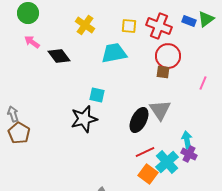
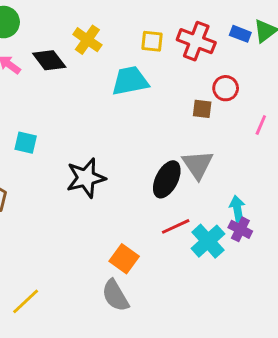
black diamond: (59, 56) -> (49, 60), moved
red circle: (168, 56) -> (226, 88), moved, size x0.7
cyan square: (97, 95) -> (26, 143), moved
orange square: (148, 174) -> (124, 259), moved

